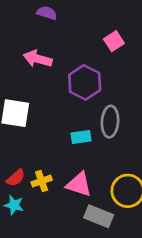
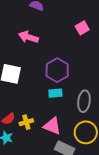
purple hexagon: (85, 82) -> (57, 70), moved
gray ellipse: (110, 122) -> (84, 101), moved

